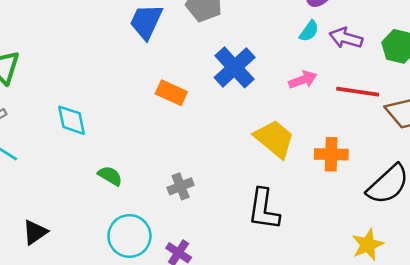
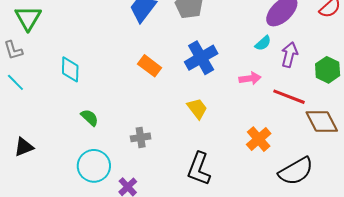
purple arrow: (346, 38) -> (289, 55), turned 75
yellow trapezoid: (274, 139) -> (197, 109), moved, size x0.7
orange cross: (331, 154) -> (259, 139), turned 35

